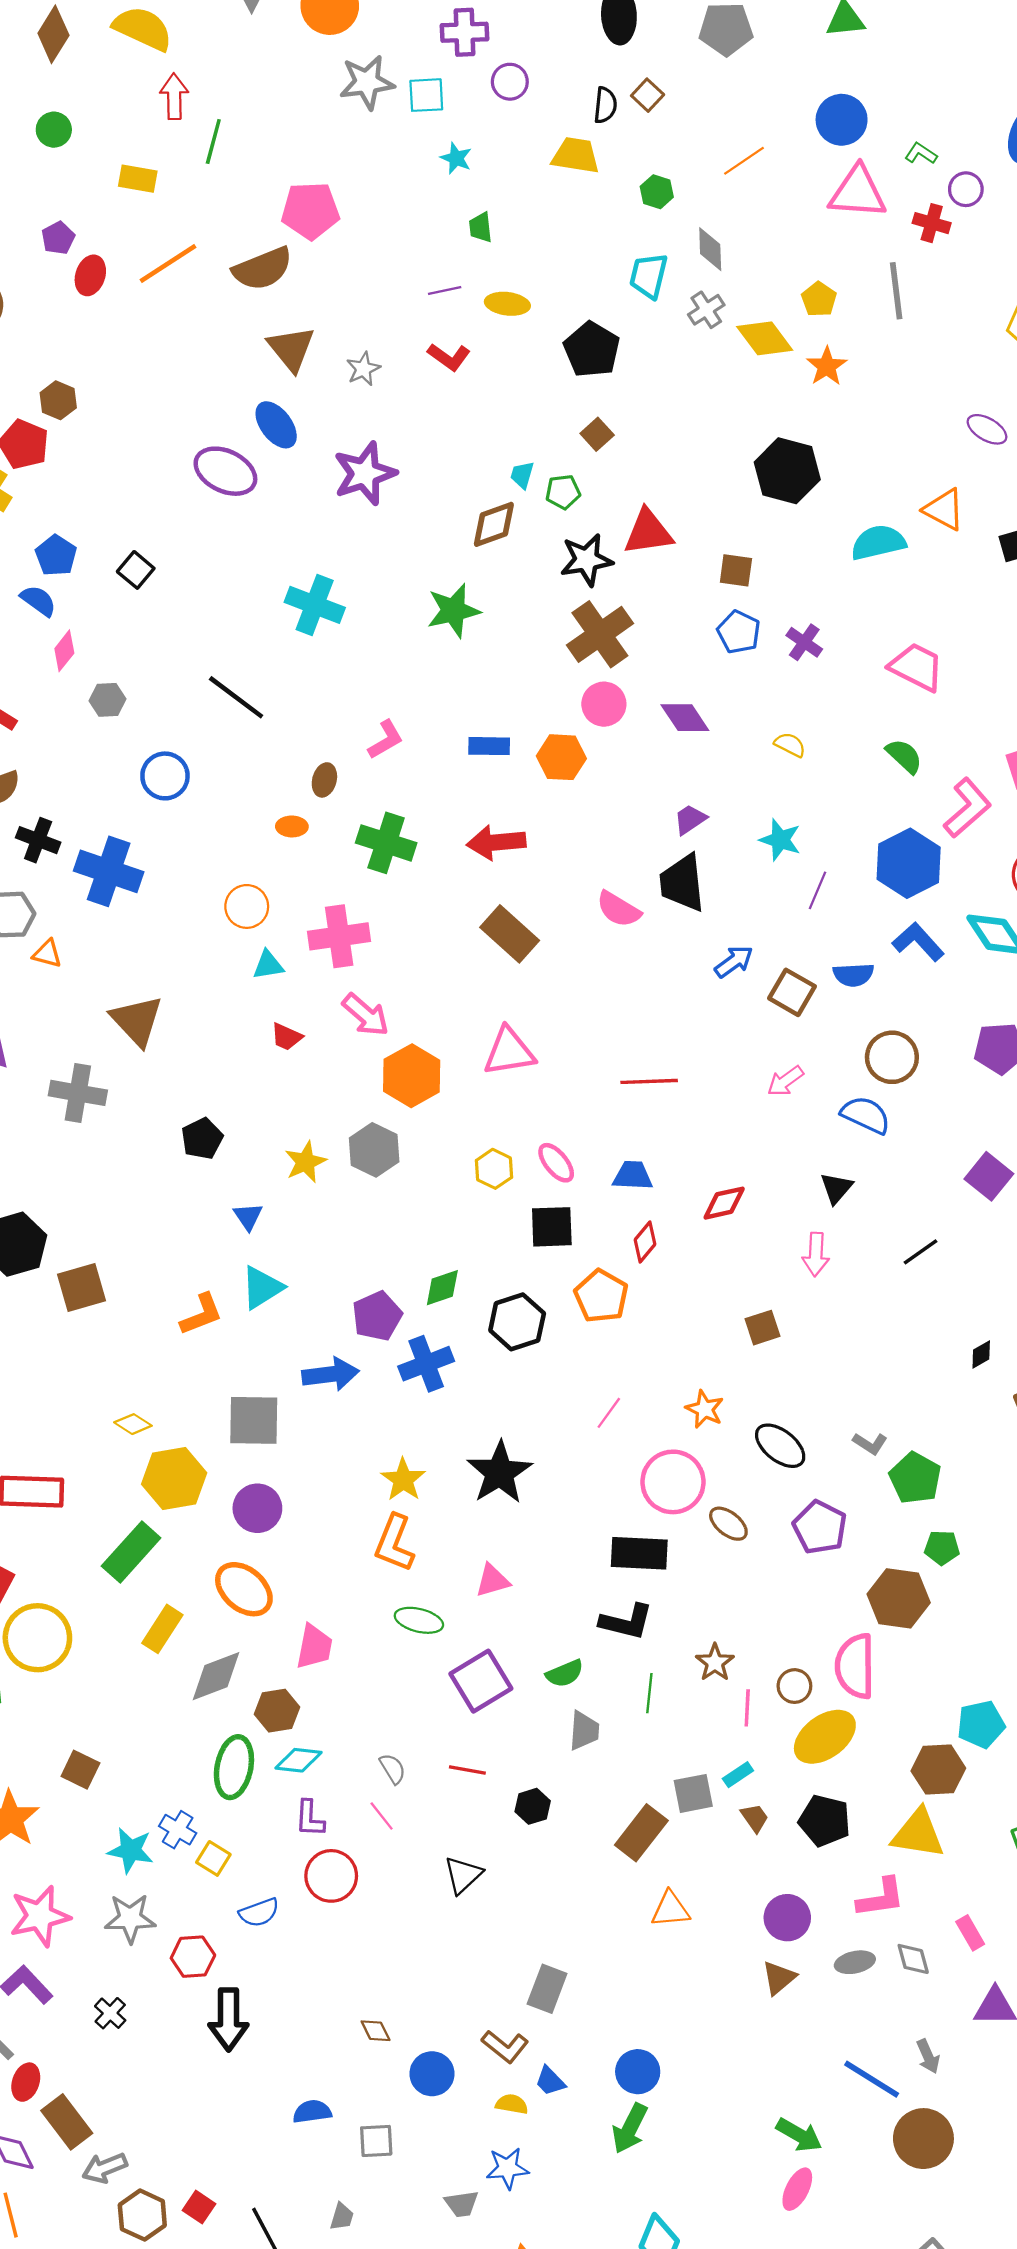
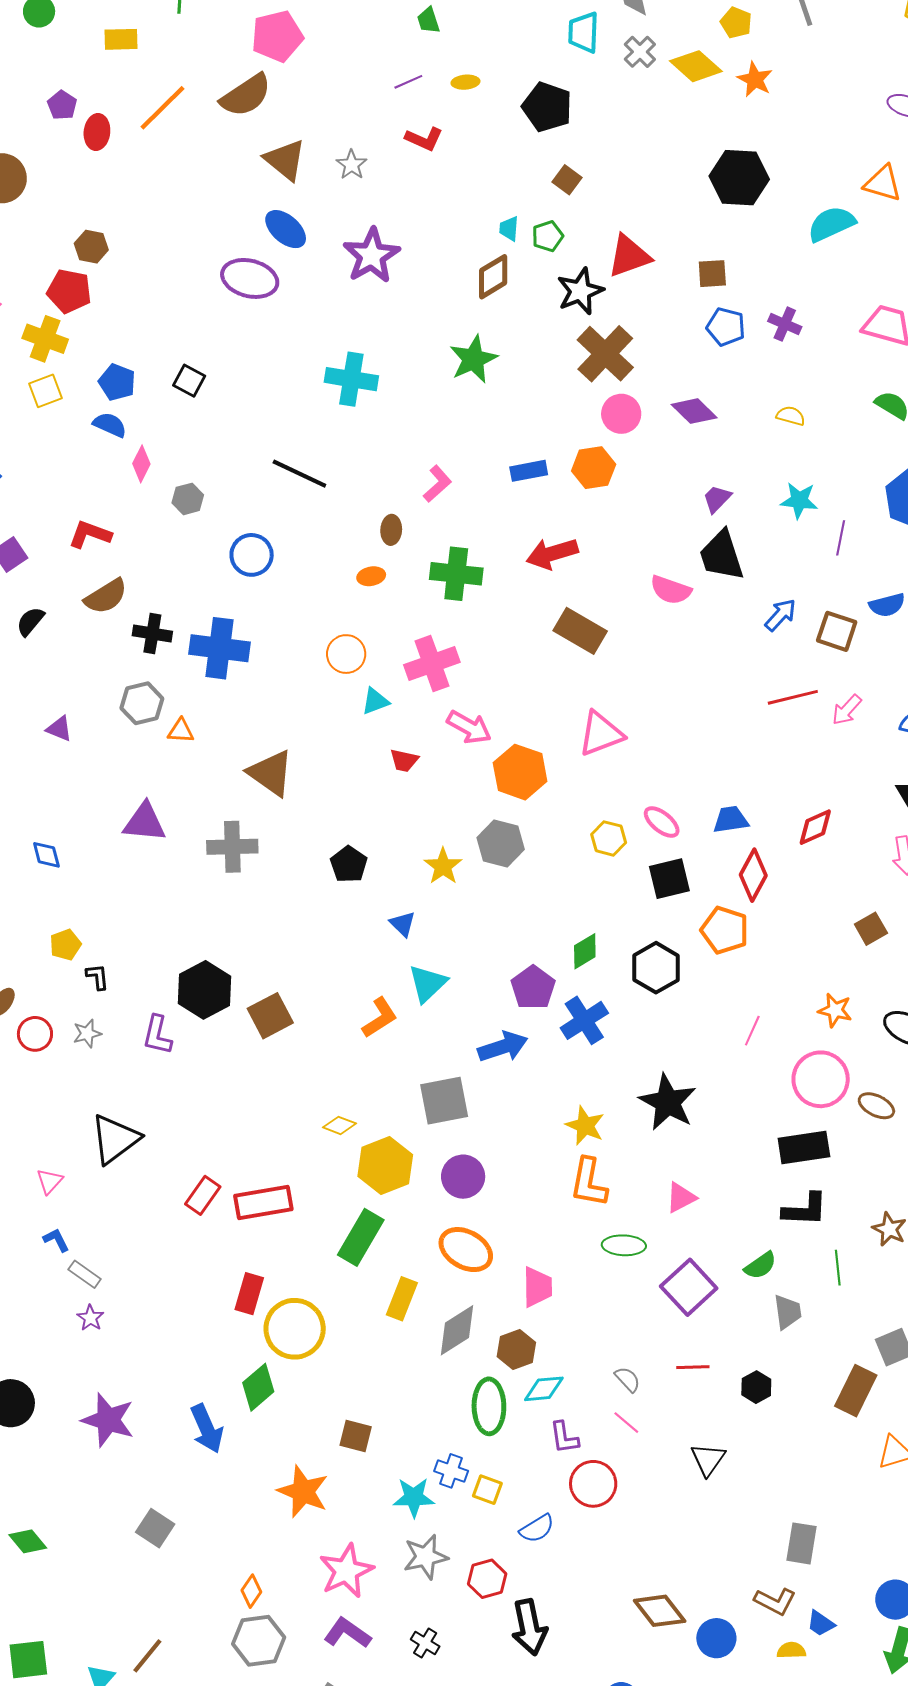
yellow ellipse: (507, 304) -> (465, 82), size x0.7
red line: (649, 1081) -> (793, 697), moved
red diamond: (645, 1242) -> (753, 875), size x1.4
brown diamond: (376, 2031) -> (660, 1611), size x1.8

